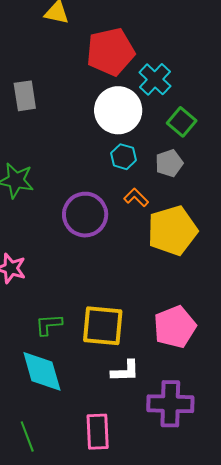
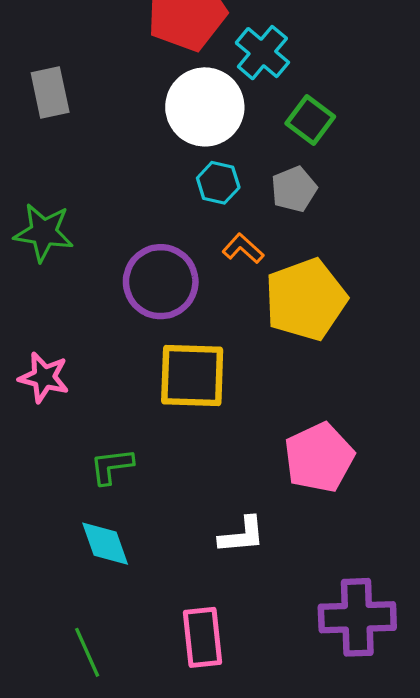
yellow square: (103, 326) -> (192, 375), moved
cyan diamond: (42, 371) -> (105, 544), size x0.7
purple cross: (170, 404) -> (357, 617), moved

